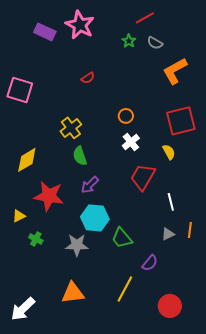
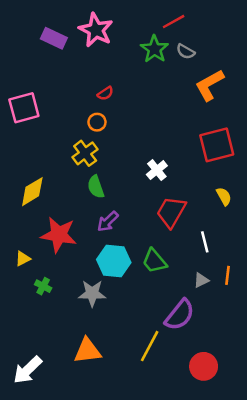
green star: (129, 41) -> (154, 49), size x1.6
pink square: (20, 90) -> (24, 108), turned -32
orange circle: (126, 116) -> (97, 122), moved
yellow semicircle: (169, 152) -> (224, 196), moved
green trapezoid: (122, 238) -> (154, 261), moved
purple semicircle: (150, 263) -> (180, 315), size x1.6

